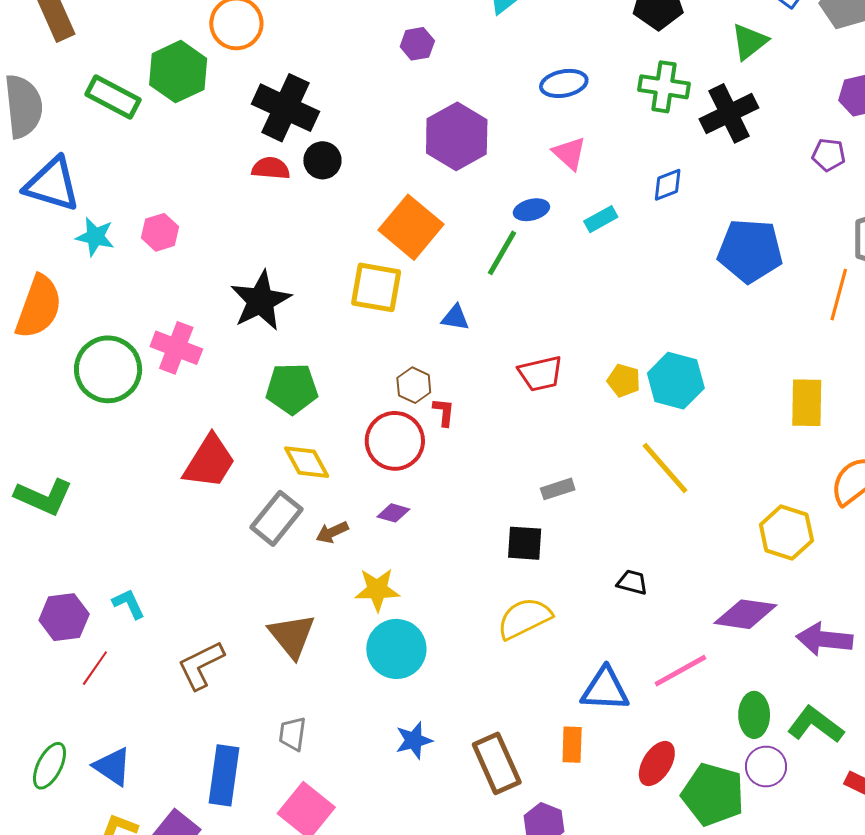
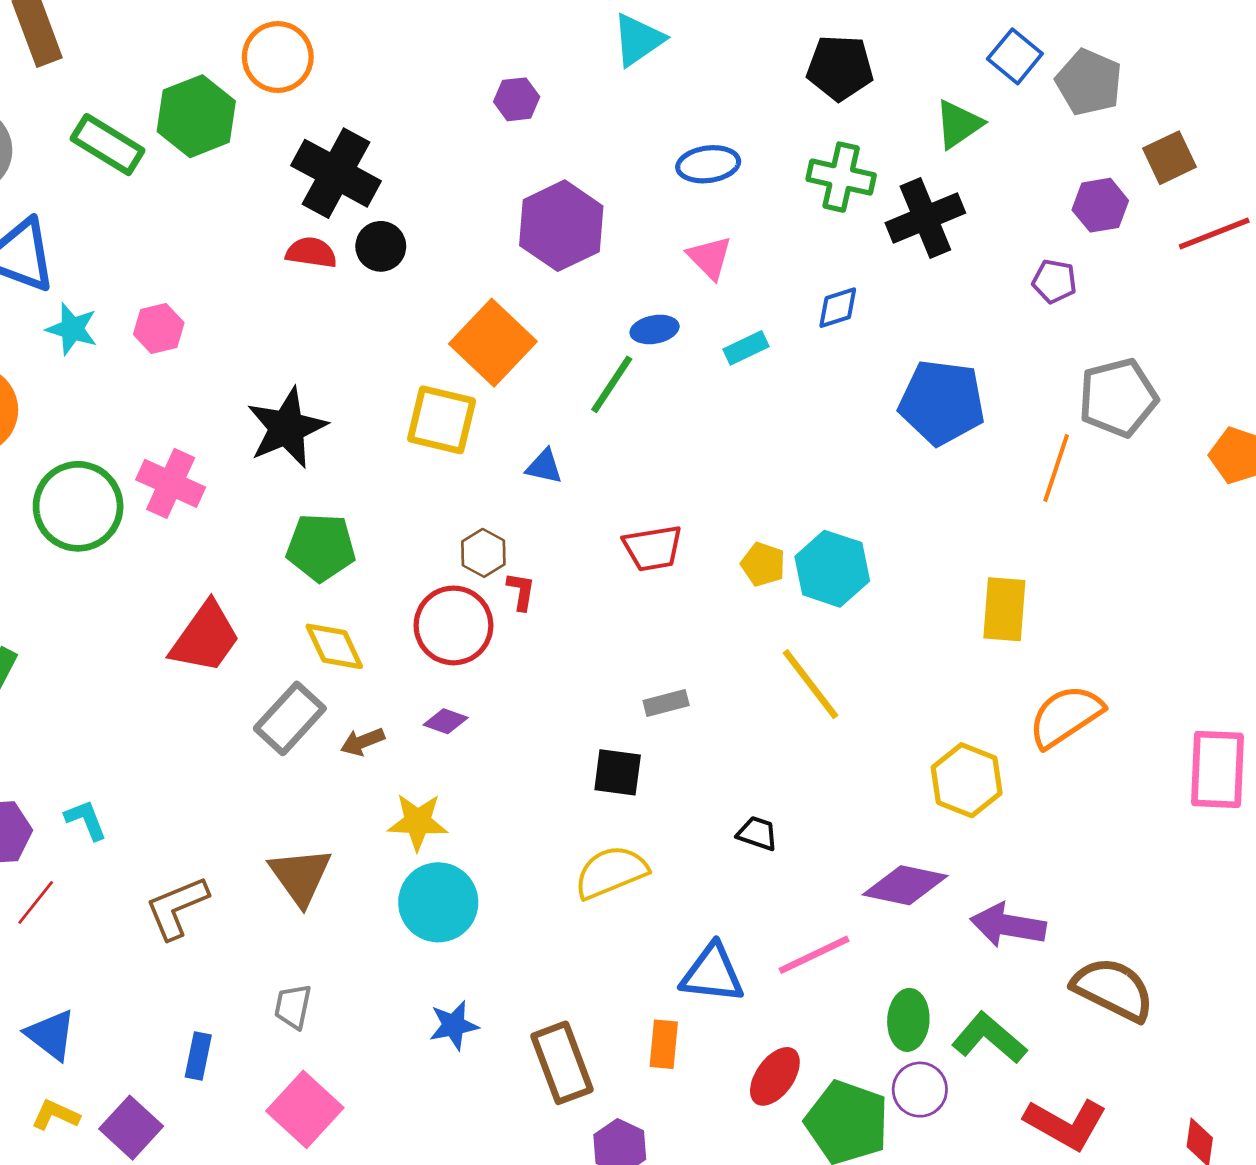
blue rectangle: (224, 775) -> (198, 1056), size x0.6

